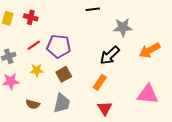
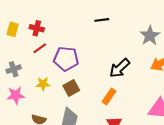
gray star: (123, 27) -> (150, 36), moved, turned -30
red line: (34, 45) -> (40, 48), moved

